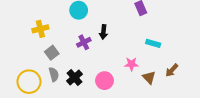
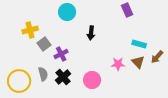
purple cross: (84, 42) -> (61, 54), moved
gray square: (52, 53) -> (44, 44), moved
brown arrow: (172, 70) -> (157, 57), moved
brown triangle: (149, 77) -> (138, 62), moved

